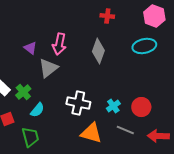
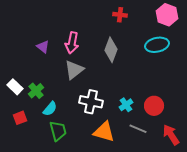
gray triangle: (48, 68) -> (74, 70), moved
red arrow: (158, 136) -> (171, 135), turned 55
green trapezoid: (30, 137) -> (58, 131), moved

